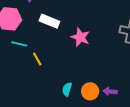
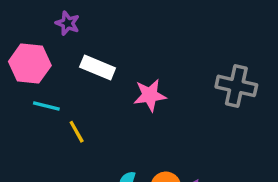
pink star: (80, 37) -> (150, 95), turned -30

